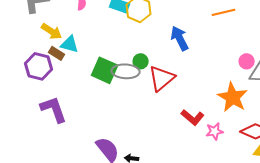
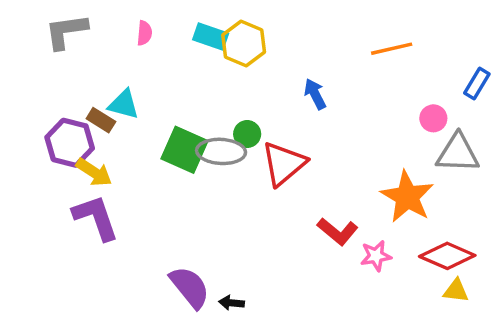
yellow arrow: (52, 31) -> (94, 172), moved
blue arrow: (180, 38) -> (315, 94), size x0.7
pink circle: (247, 61) -> (433, 118), moved

